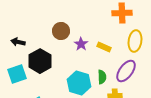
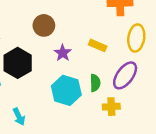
purple star: (81, 44) -> (63, 53), moved

